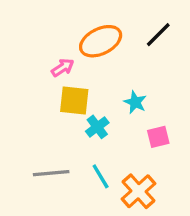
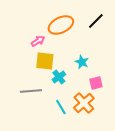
gray line: (51, 173) -> (31, 91), moved
orange cross: (138, 191) -> (84, 103), moved

